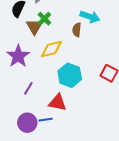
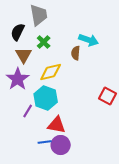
brown triangle: (34, 27) -> (24, 55), moved
cyan hexagon: (70, 75) -> (46, 98), moved
purple circle: (27, 123) -> (61, 145), moved

